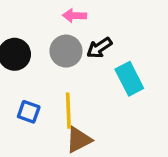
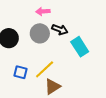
black arrow: (99, 48) -> (60, 30), turned -119
yellow line: (68, 111) -> (45, 69), turned 55

